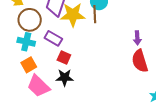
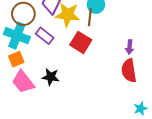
cyan cross: (26, 42) -> (17, 36), size x1.4
red square: (64, 57) -> (81, 42), moved, size x1.5

